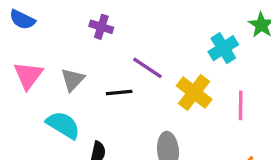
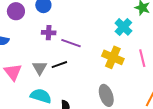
purple line: (147, 68) -> (71, 43), moved
black line: (119, 92) -> (59, 65), moved

